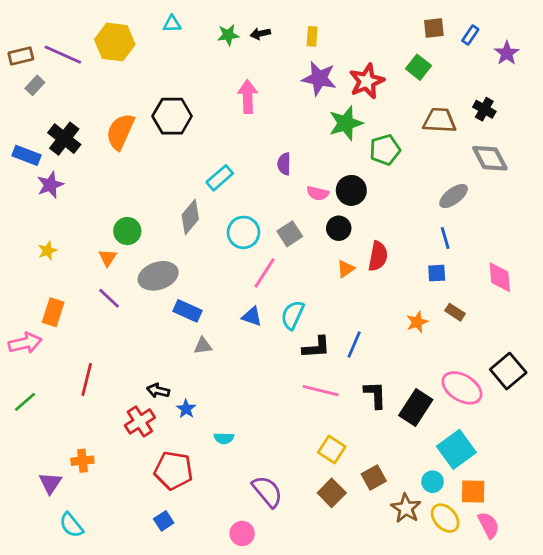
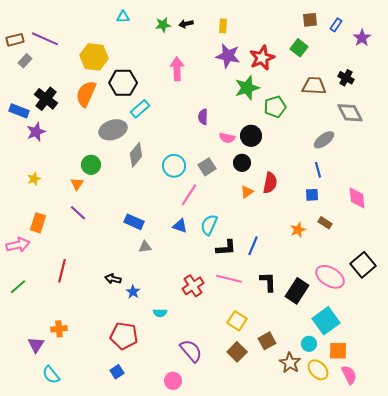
yellow hexagon: (115, 42) -> (94, 57), moved
cyan rectangle: (220, 178) -> (140, 109), moved
gray ellipse: (158, 276) -> (113, 130), moved
red cross: (140, 421) -> (193, 286), moved

